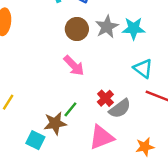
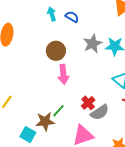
brown circle: (77, 29) -> (56, 51), moved
pink arrow: (74, 66) -> (63, 74), turned 36

